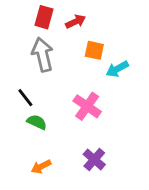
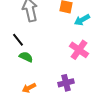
pink cross: (87, 106) -> (79, 50), moved
purple cross: (94, 159) -> (66, 83), turned 35

